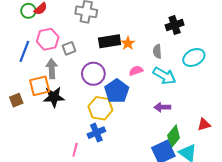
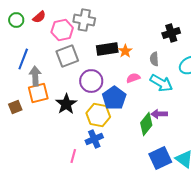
green circle: (28, 11) -> (16, 20), moved
pink hexagon: (48, 39) -> (62, 30), moved
gray square: (69, 48) -> (67, 56), size x1.6
gray arrow: (52, 69) -> (35, 76), moved
black star: (54, 97) -> (66, 104), moved, turned -30
green diamond: (174, 137) -> (146, 124), moved

